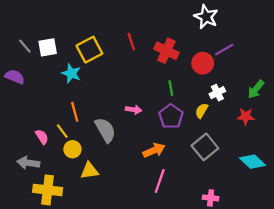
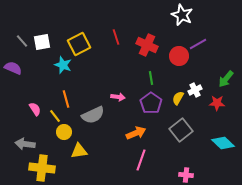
white cross: (217, 93) -> (195, 90), moved
gray semicircle: (105, 130) -> (93, 115), turned 95
pink semicircle: (42, 137) -> (35, 109), moved

